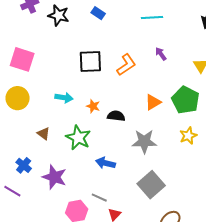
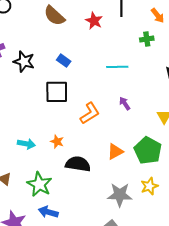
black square: (90, 62) -> (57, 92), moved
orange star: (93, 106) -> (57, 142), moved
black semicircle: (116, 116) -> (78, 164), size x1.4
gray star: (144, 141) -> (120, 195), moved
blue arrow: (105, 163) -> (48, 212), moved

